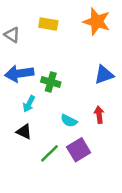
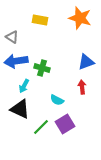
gray triangle: (12, 35) -> (12, 37), moved
red arrow: (99, 115) -> (82, 87), moved
black triangle: (24, 132) -> (20, 109), size x1.5

